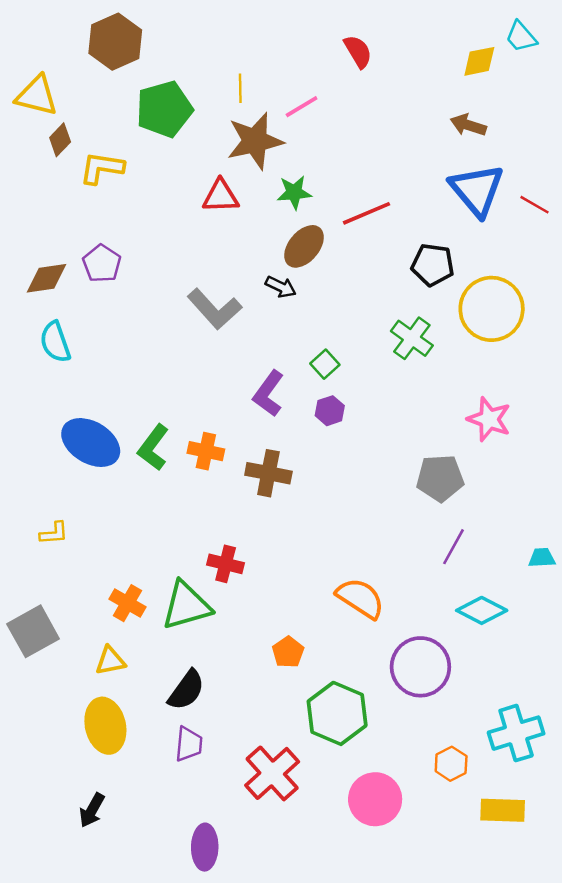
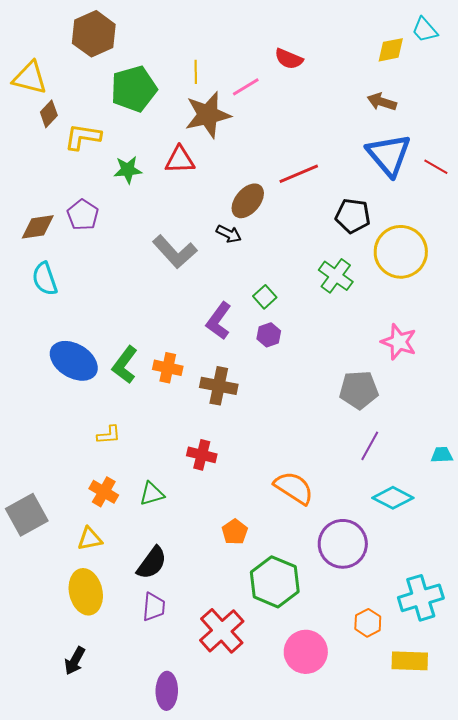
red semicircle: (358, 51) -> (289, 59), moved, turned 144
green star: (294, 192) -> (128, 170), moved
yellow L-shape: (54, 533) -> (109, 435), moved
red cross: (226, 564) -> (202, 455), moved
green triangle: (186, 606) -> (152, 494), size x0.6

